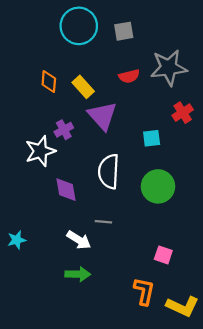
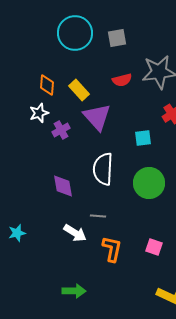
white star: (40, 151) -> (39, 113), moved, size x0.7
green arrow: (78, 274) -> (74, 291), moved
orange L-shape: (144, 291) -> (112, 249), moved

